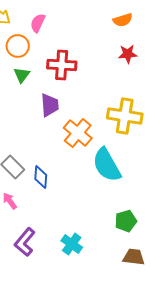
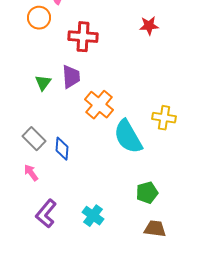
green triangle: (22, 75) -> (43, 83), moved
yellow cross: (125, 116) -> (164, 118), moved, size x0.7

